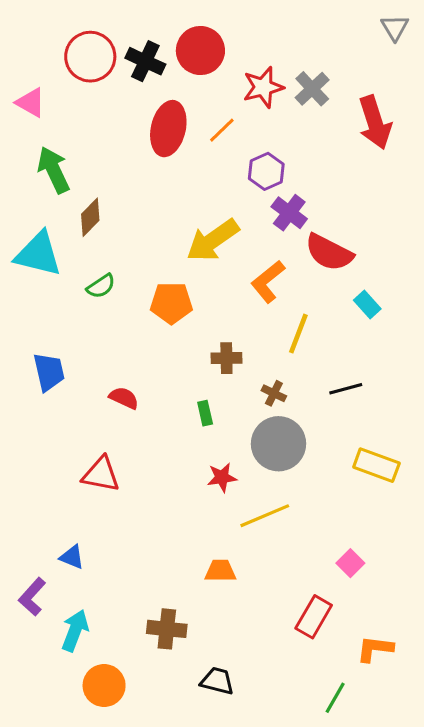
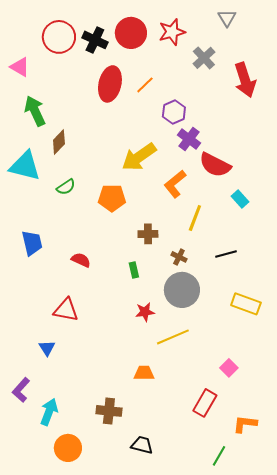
gray triangle: (395, 28) -> (227, 18), moved
red star: (263, 87) -> (172, 32), moved
blue triangle: (72, 557) -> (47, 348), moved, turned 36

